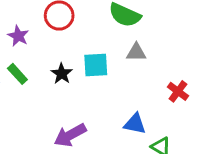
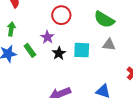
purple star: (18, 36) -> (47, 37), moved

